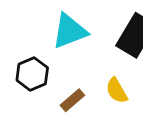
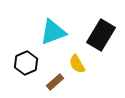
yellow semicircle: (117, 91) -> (77, 64), moved

